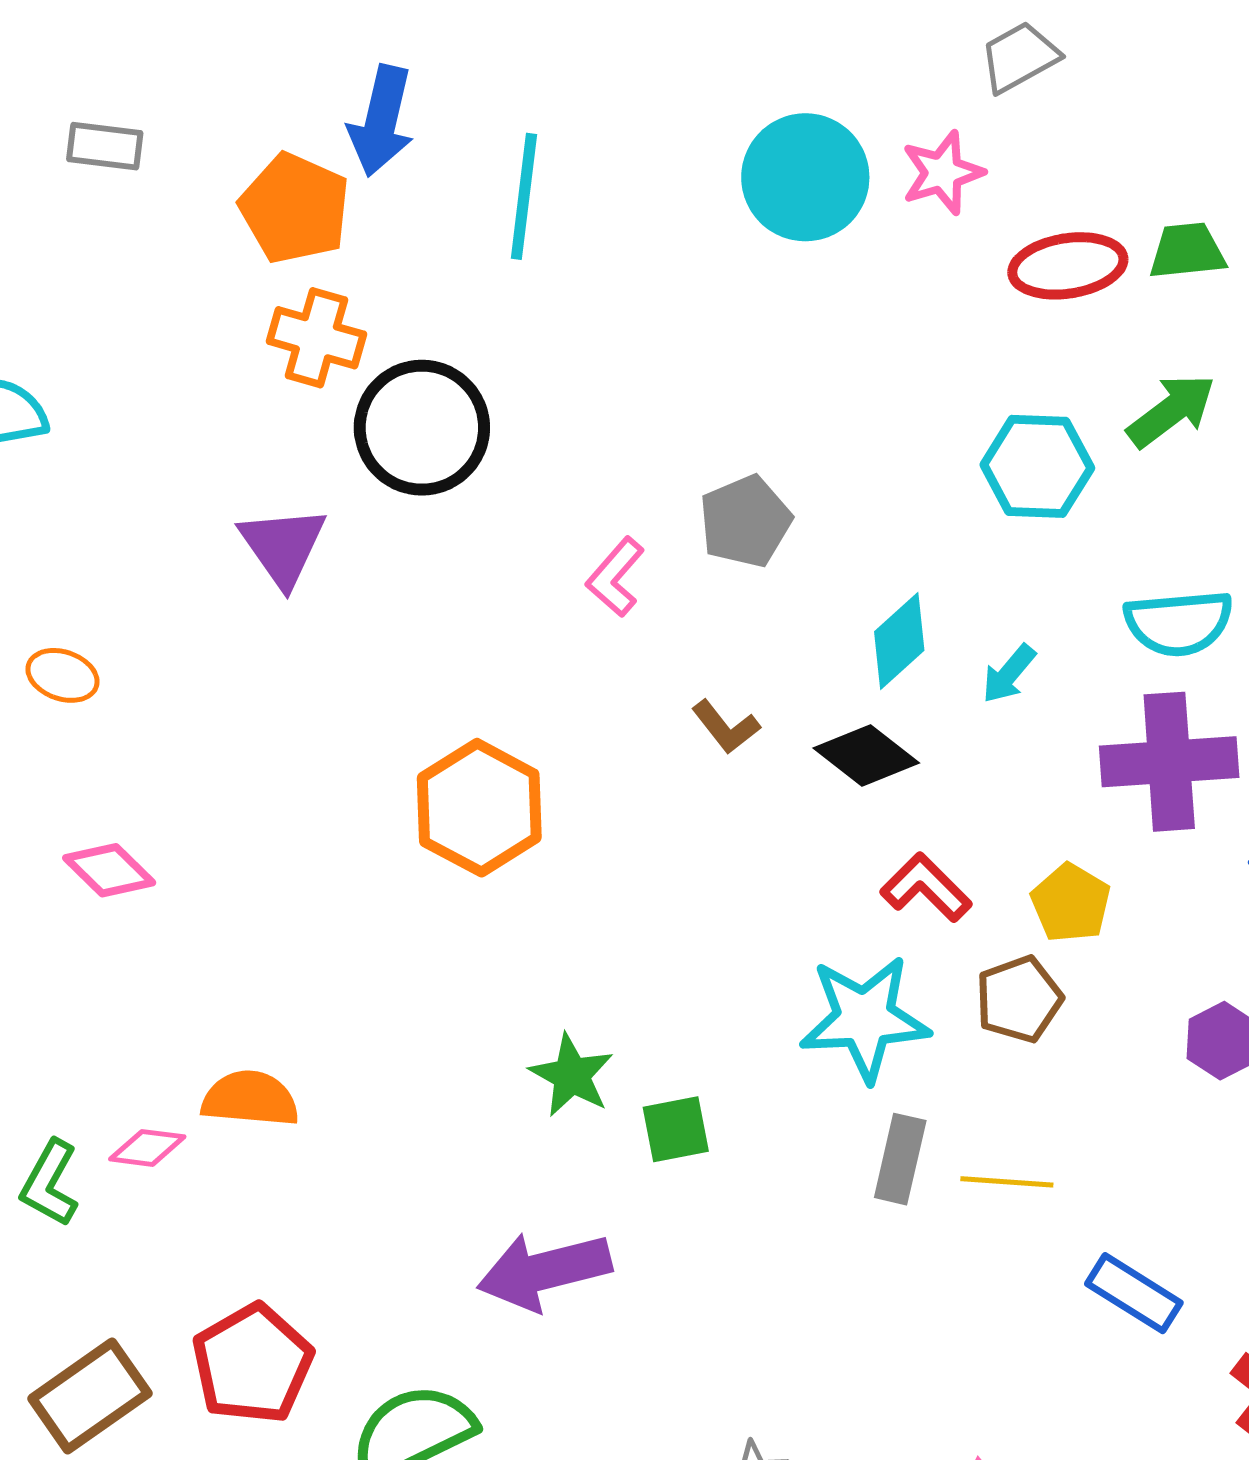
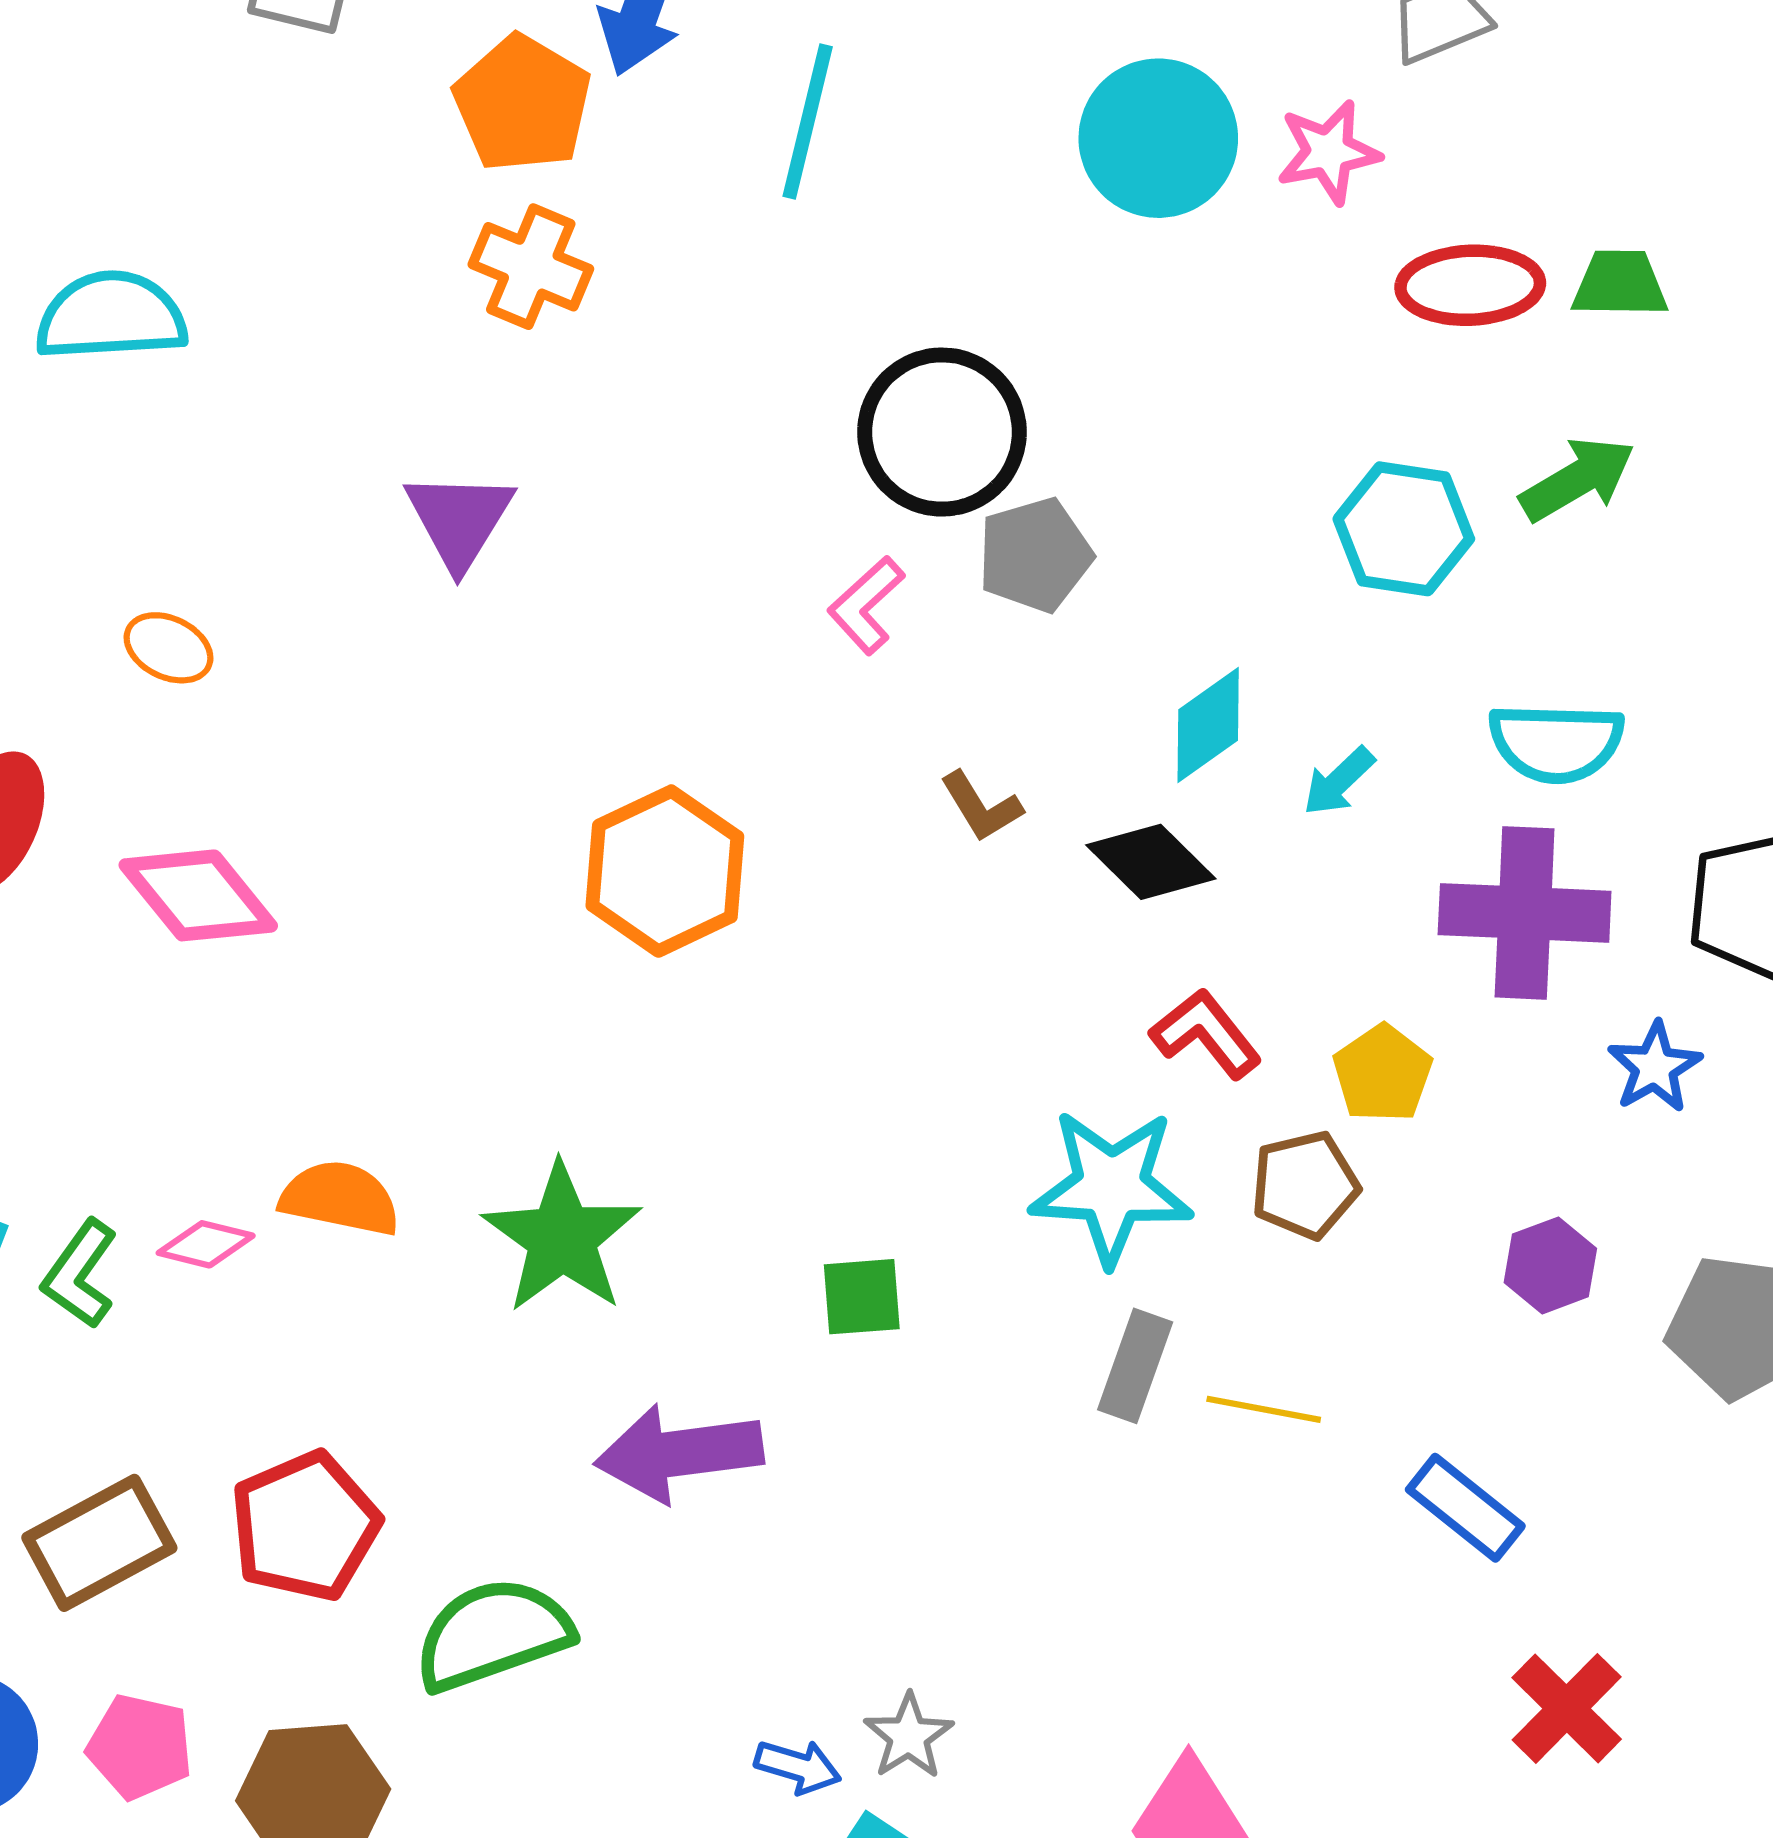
black circle: (422, 428) -> (942, 432), moved
pink diamond: (109, 870) -> (198, 895), size x1.4
green star: (572, 1075) -> (562, 1238), moved, size x1.5
blue rectangle: (1134, 1293) -> (1465, 1508), moved

